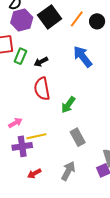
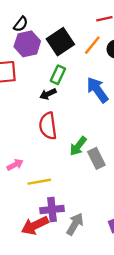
green rectangle: (20, 56) -> (58, 75), moved
gray rectangle: (78, 137) -> (96, 158), moved
purple cross: (22, 146) -> (52, 210), moved
red arrow: (34, 174) -> (35, 225), size x1.6

